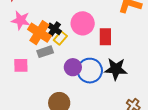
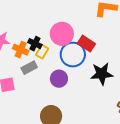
orange cross: (39, 33) -> (21, 50), size x0.7
red rectangle: (105, 37) -> (86, 44), turned -48
blue circle: (90, 71) -> (73, 55), moved

